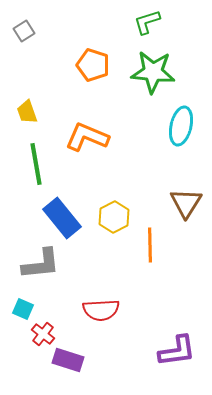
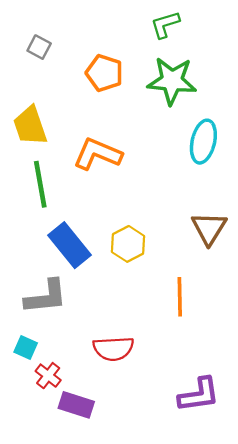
gray square: (24, 31) -> (39, 47), moved, turned -30
yellow trapezoid: (27, 112) -> (30, 126), size x1.5
orange line: (150, 245) -> (180, 297), moved

